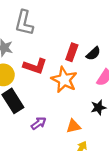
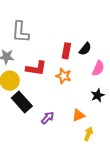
orange star: (64, 80) -> (64, 76), size x0.7

